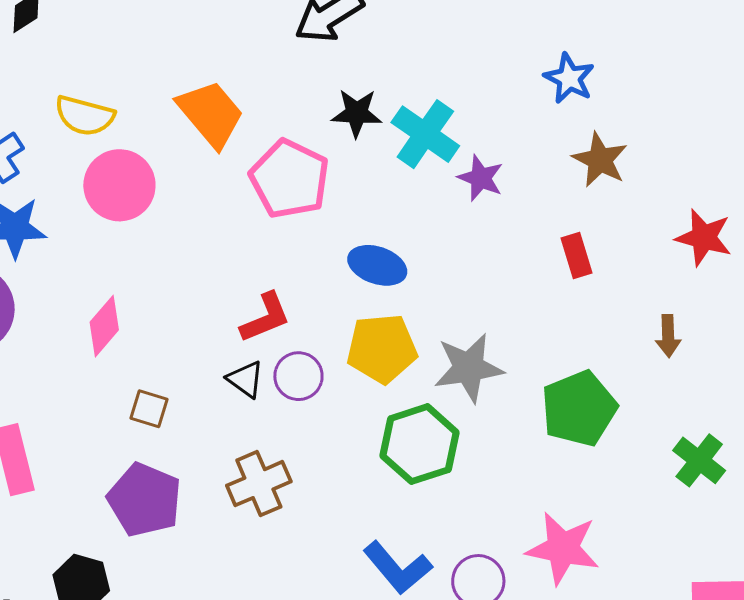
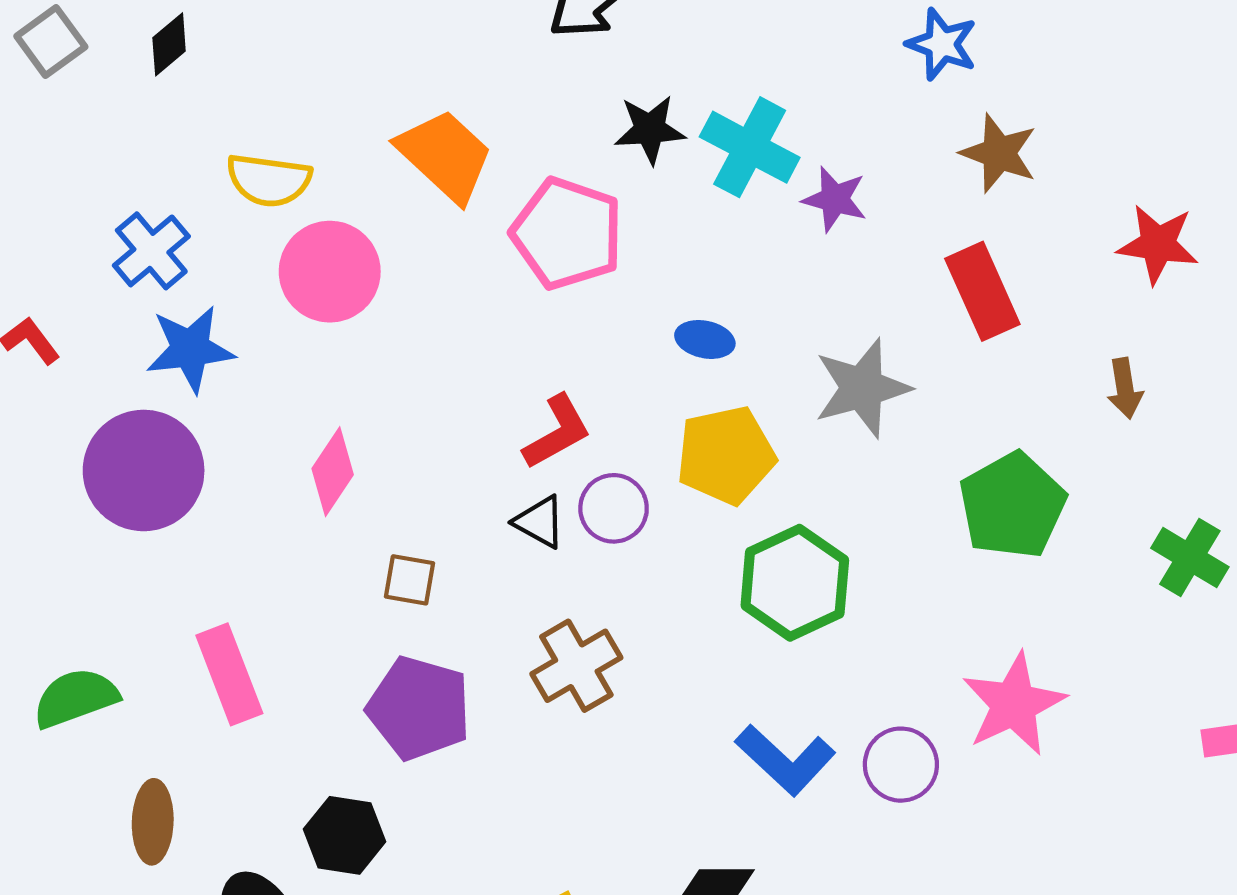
red rectangle: (576, 255) -> (982, 291), size x1.5
blue ellipse: (377, 265) -> (705, 339), size x0.7
gray star: (469, 368) -> (862, 388), moved
pink star: (563, 548) -> (1014, 704), turned -30

